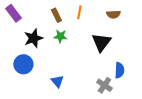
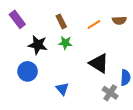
orange line: (79, 12) -> (94, 24), moved, turned 48
black star: (33, 38) -> (38, 45), turned 30
black triangle: (101, 42) -> (99, 63), moved, turned -35

